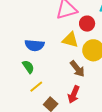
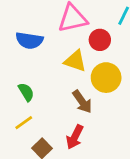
blue semicircle: (35, 45) -> (29, 41), moved
green semicircle: (28, 67) -> (26, 92), moved

